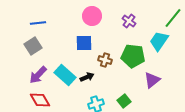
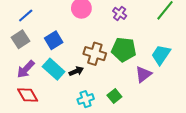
blue line: (38, 23) -> (26, 15), turned -35
cyan trapezoid: (159, 41) -> (161, 55), moved
blue square: (84, 43) -> (54, 40), moved, turned -30
brown cross: (105, 60) -> (95, 54), size x1.5

